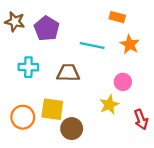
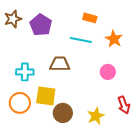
orange rectangle: (117, 17) -> (90, 18), moved
brown star: (15, 22) -> (13, 19), turned -30
cyan cross: (28, 67) -> (25, 72), moved
yellow star: (109, 105) -> (96, 116), moved

